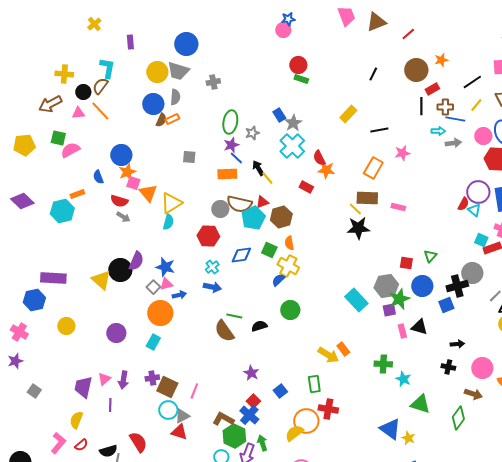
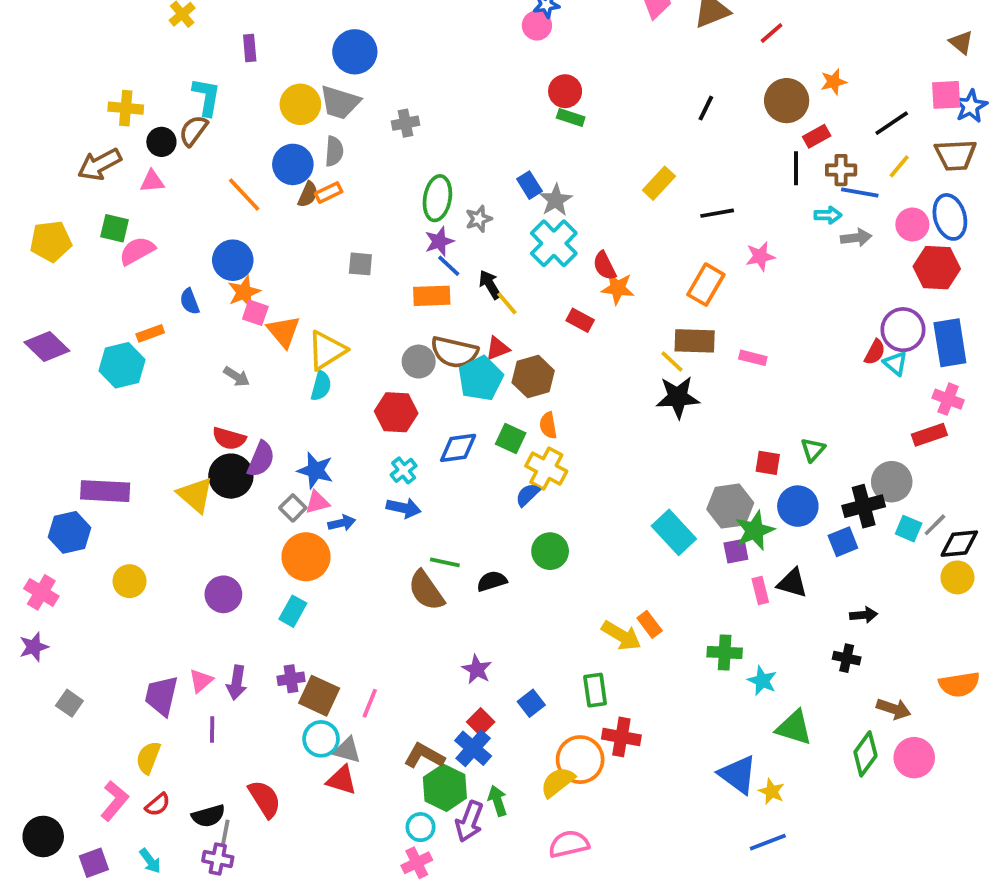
orange line: (100, 111) -> (244, 194), moved
red semicircle: (119, 201) -> (229, 438), moved
cyan square: (481, 240) -> (909, 529), moved
pink circle: (482, 368) -> (914, 758), moved
gray triangle: (182, 416) -> (347, 750), turned 42

